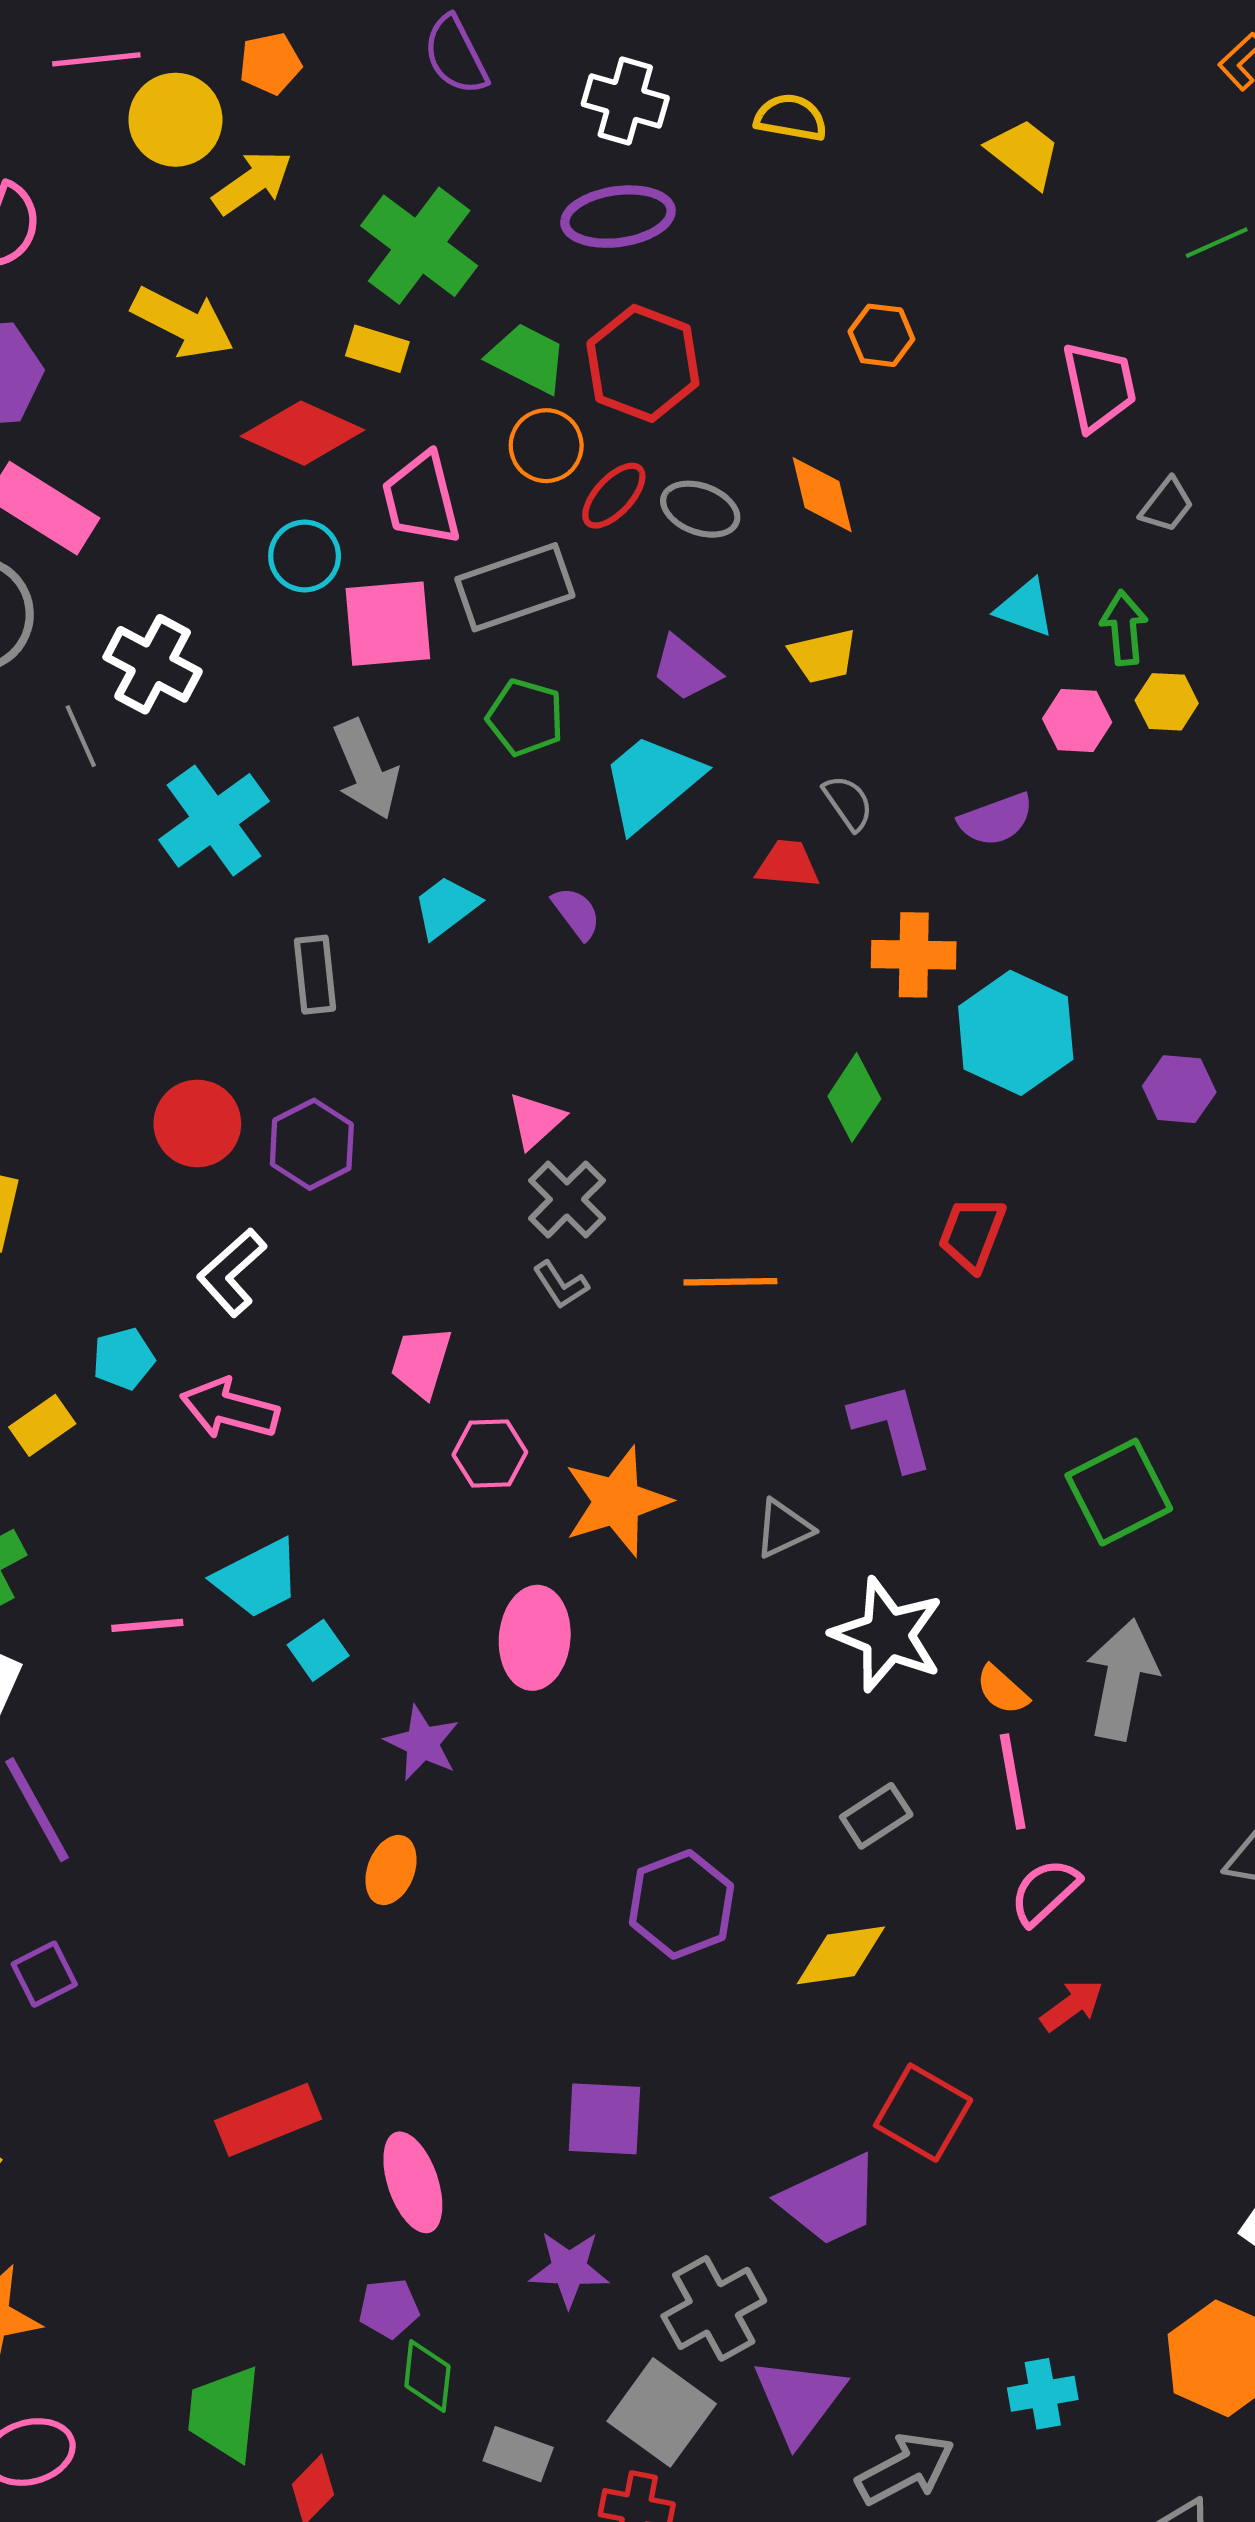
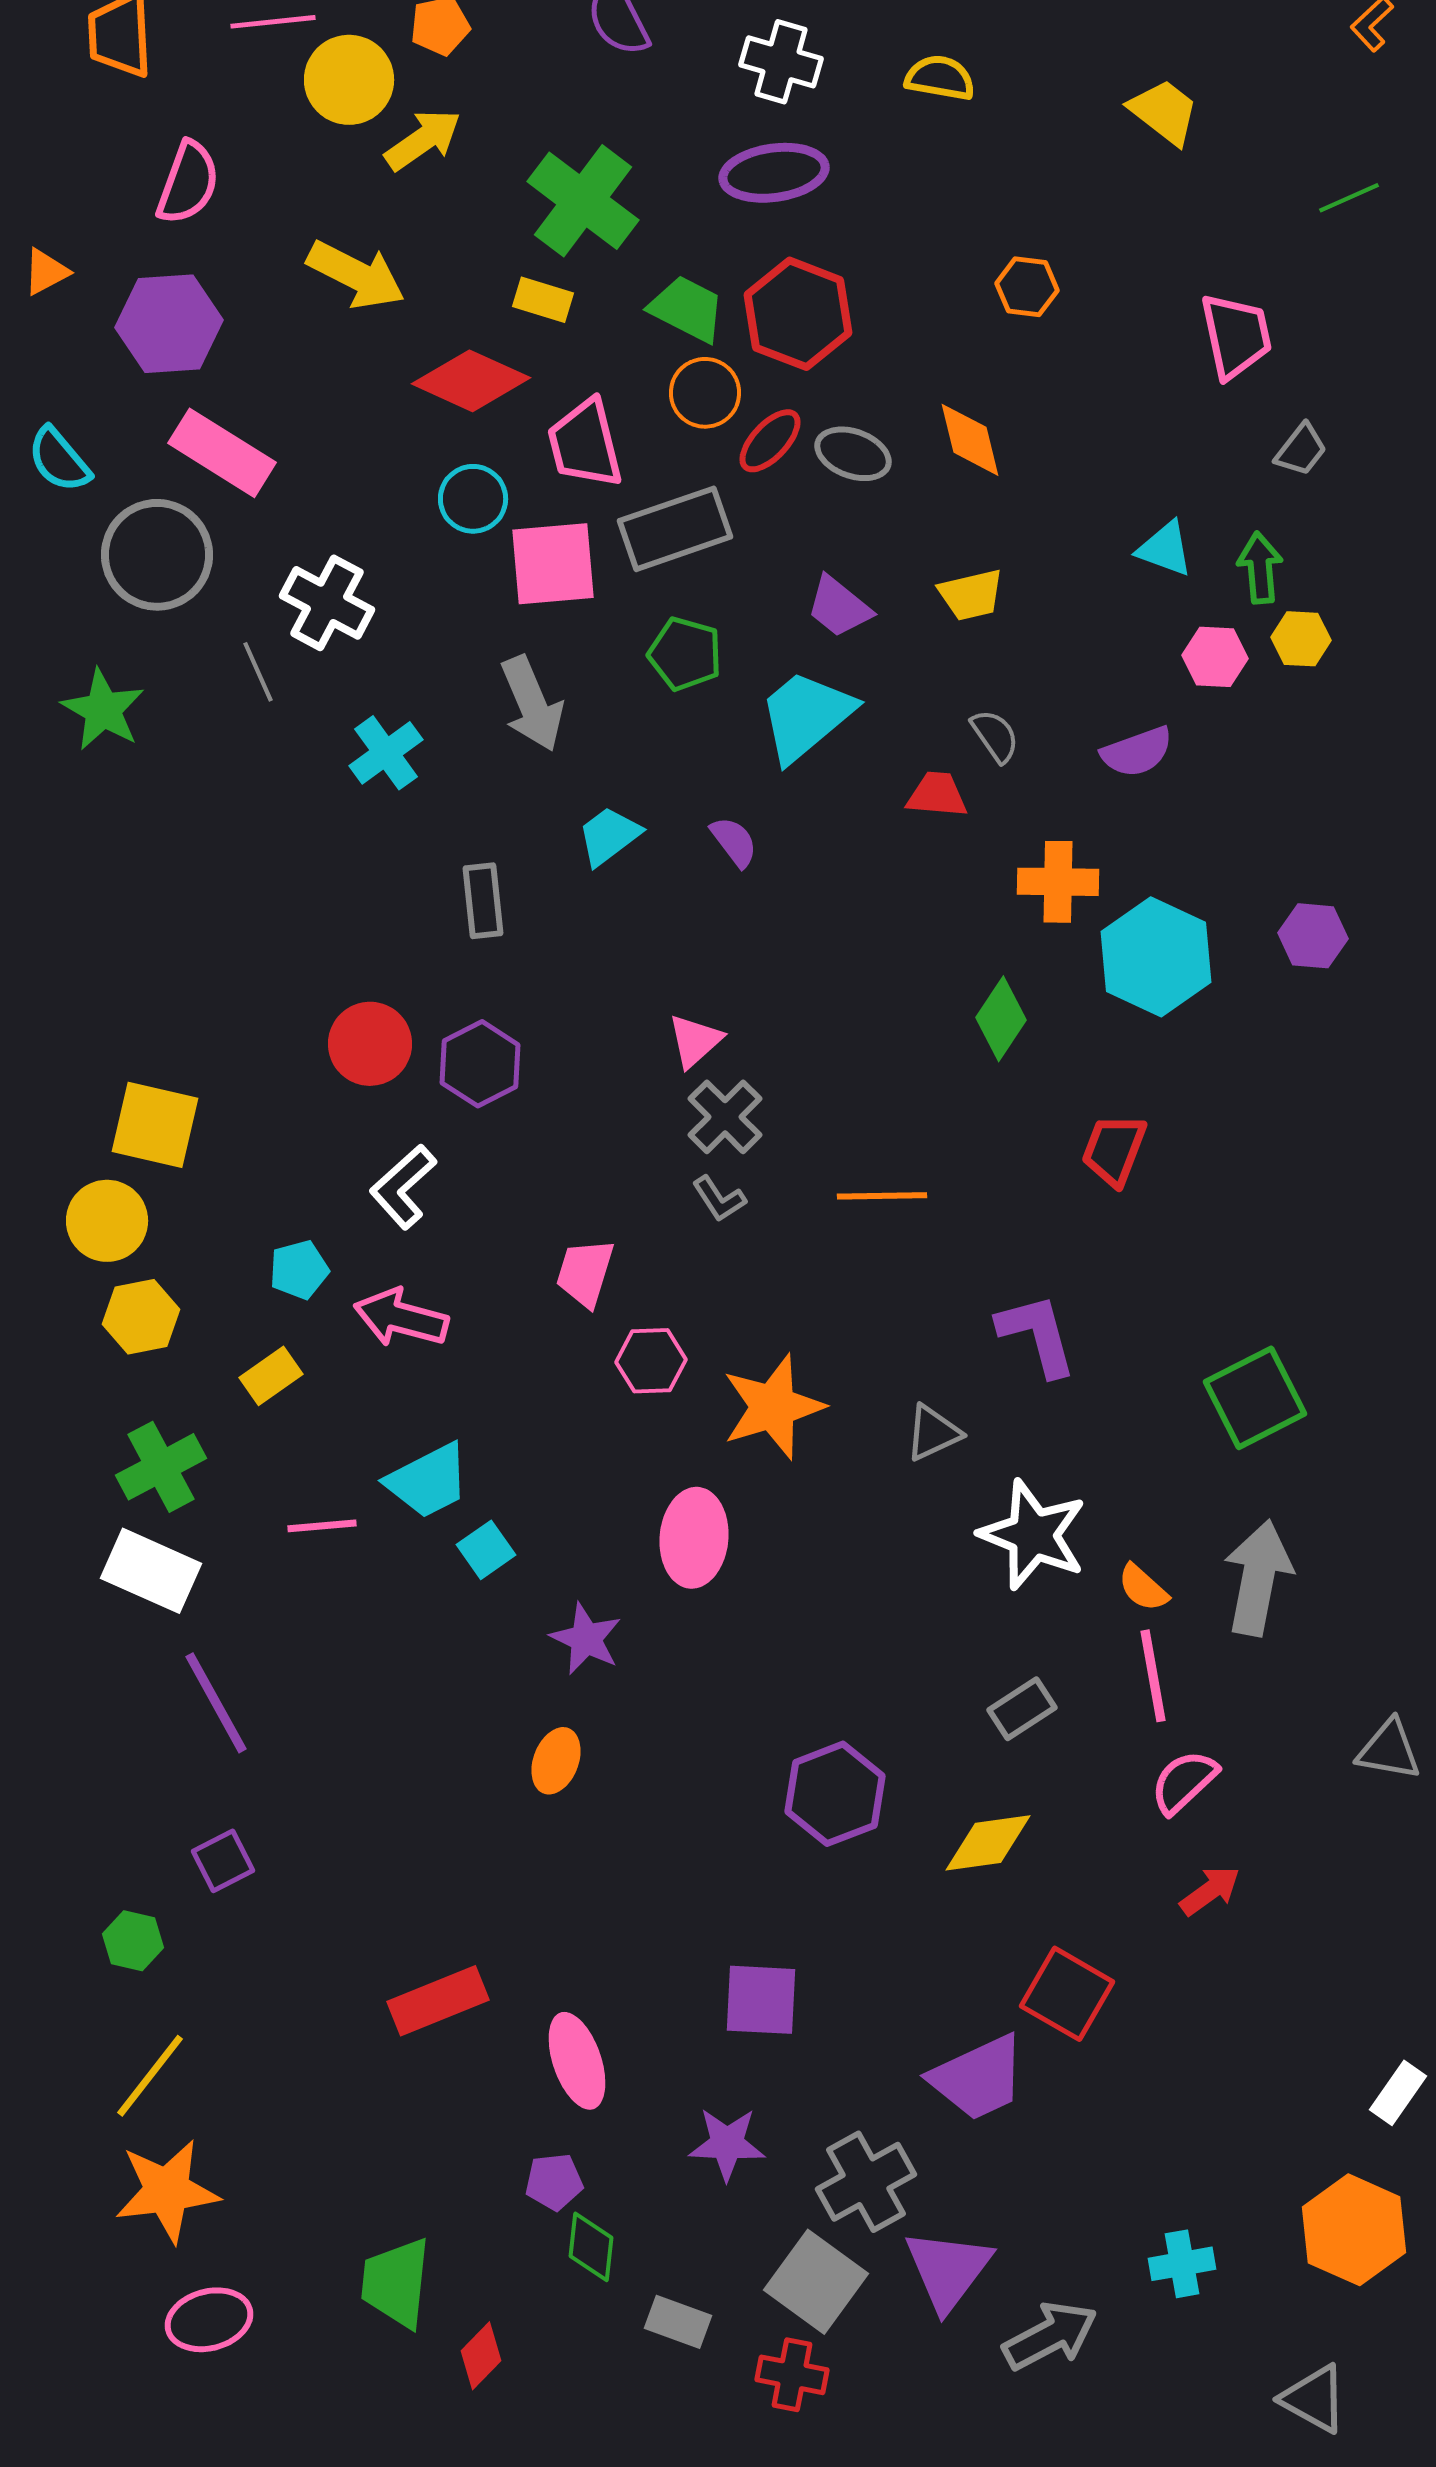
cyan cross: (214, 820) -> (386, 753), size x0.7
purple hexagon: (1179, 1089) -> (1313, 936), moved
yellow rectangle: (42, 1425) -> (271, 1376), moved

